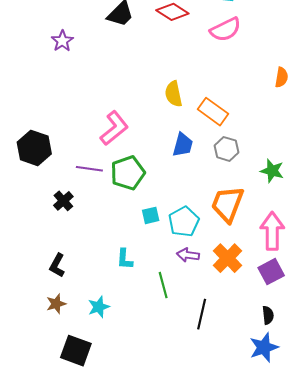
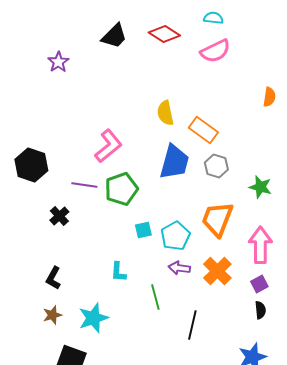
blue trapezoid: (183, 145) -> (174, 162), size x1.5
purple square: (271, 272) -> (259, 284), size x0.7
cyan star: (99, 307) -> (93, 318), size x1.4
black semicircle: (268, 315) -> (260, 310), moved

